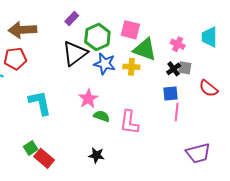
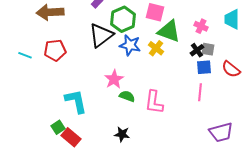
red pentagon: (15, 59) -> (55, 50), moved
yellow cross: (131, 67) -> (156, 48), turned 35
blue square: (170, 94) -> (204, 67), moved
cyan L-shape: (40, 103) -> (76, 101), moved

